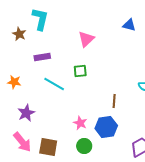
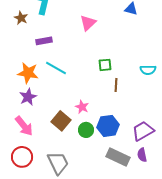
green square: (80, 71) -> (105, 65), moved
orange star: (14, 82) -> (28, 73), moved, size x1.5
blue hexagon: (106, 127) -> (108, 126), moved
brown square: (48, 147) -> (61, 121), moved, turned 30

